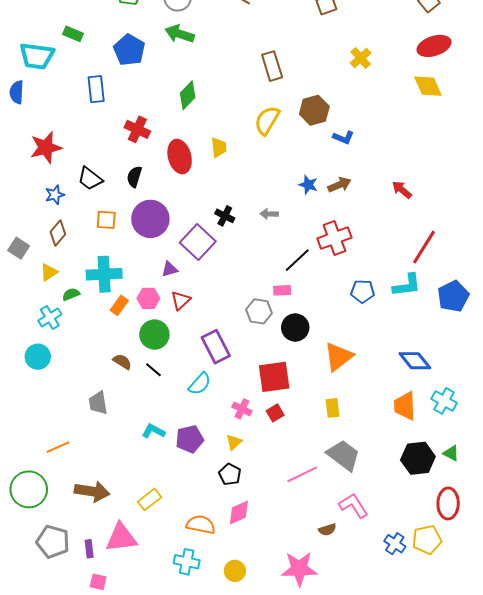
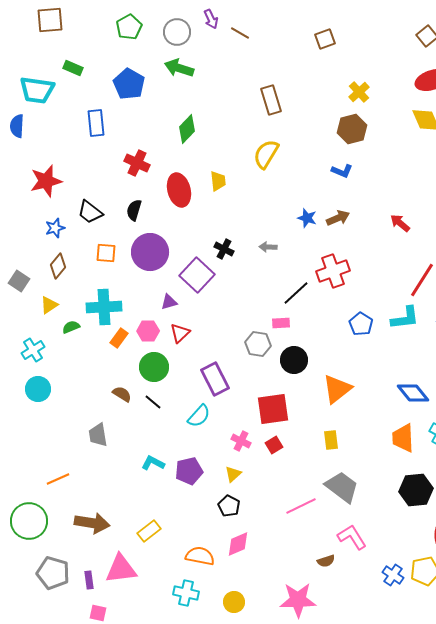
brown hexagon: (314, 110) -> (352, 129), moved
blue pentagon: (363, 291) -> (361, 324), turned 30
cyan cross: (50, 317) -> (33, 350), moved

